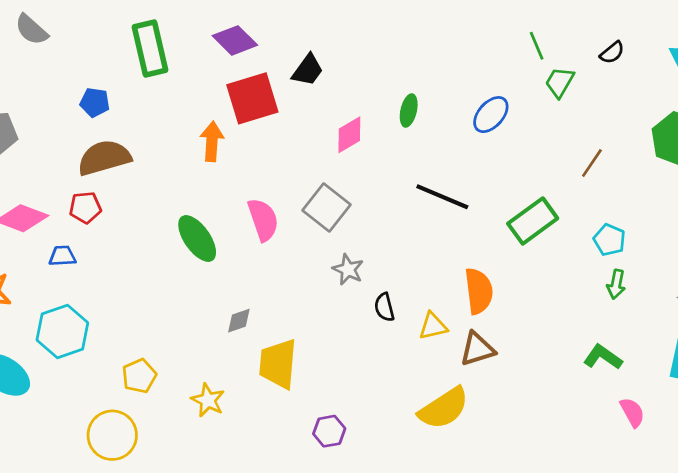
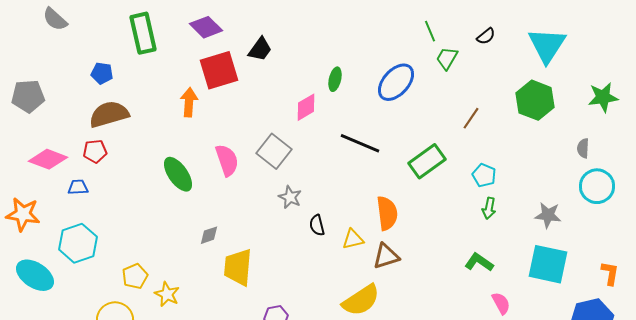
blue ellipse: (491, 115) -> (396, 82), size x1.4
pink diamond: (349, 135) -> (306, 107), moved
yellow star: (208, 400) -> (167, 294), moved

